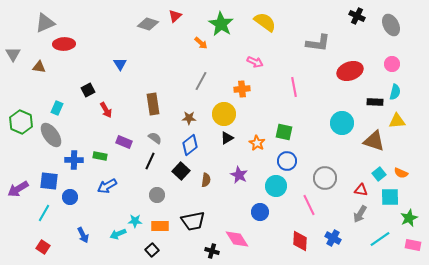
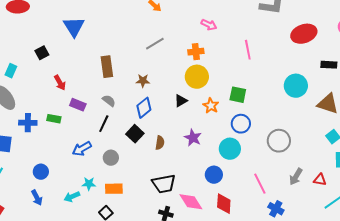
blue triangle: (120, 64) -> (74, 27), size x1.6
gray line: (201, 81) -> (155, 44), turned 30
red arrow: (106, 110) -> (60, 83), moved
yellow circle: (224, 114) -> (197, 77), moved
blue arrow: (107, 186) -> (82, 149), moved
red triangle: (361, 190) -> (320, 180), moved
blue circle: (70, 197) -> (41, 172), moved
pink line: (309, 205) -> (260, 184), moved
gray arrow: (360, 214) -> (296, 177), moved
black trapezoid: (193, 221) -> (164, 184), moved
blue cross: (333, 238) -> (276, 209), moved
red diamond: (300, 241) -> (224, 204), moved

